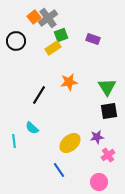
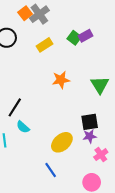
green square: (61, 35) -> (74, 38), moved, turned -32
purple rectangle: (93, 39) -> (85, 36), turned -48
black line: (39, 95) -> (15, 107), moved
black square: (109, 111) -> (90, 122), moved

